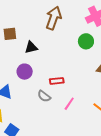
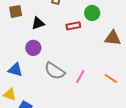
red rectangle: (57, 81) -> (73, 26), moved
gray semicircle: (44, 96) -> (55, 71), size x1.5

